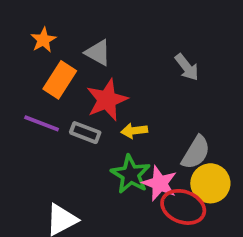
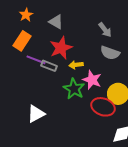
orange rectangle: (60, 80) -> (22, 41), moved
purple line: (42, 123) -> (36, 60), moved
gray semicircle: (196, 152) -> (110, 53), moved, turned 78
pink star: (160, 183) -> (92, 80), moved

